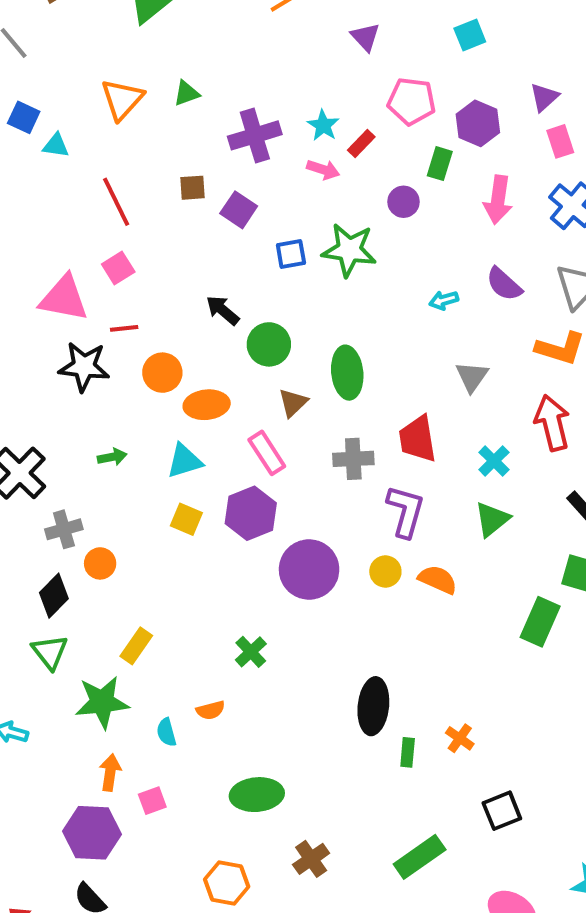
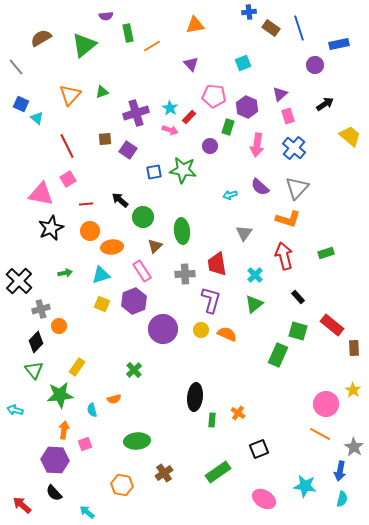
cyan triangle: (56, 145) -> (37, 118), turned 32
red line: (124, 328) -> (86, 204), moved
black star: (84, 367) -> (51, 228), turned -30

